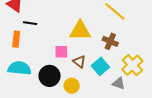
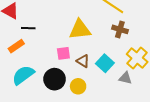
orange rectangle: (16, 39) -> (16, 46), turned 56
brown cross: (110, 41) -> (120, 29), moved
cyan semicircle: (19, 68) -> (23, 75), turned -35

